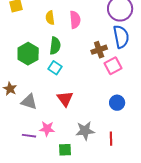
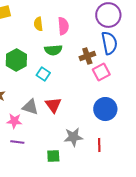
green semicircle: (55, 46) -> (53, 50), moved, turned 78
gray triangle: (29, 102) -> (30, 107), moved
blue circle: (117, 103) -> (105, 109), size x1.5
pink star: (47, 129) -> (14, 121), moved

